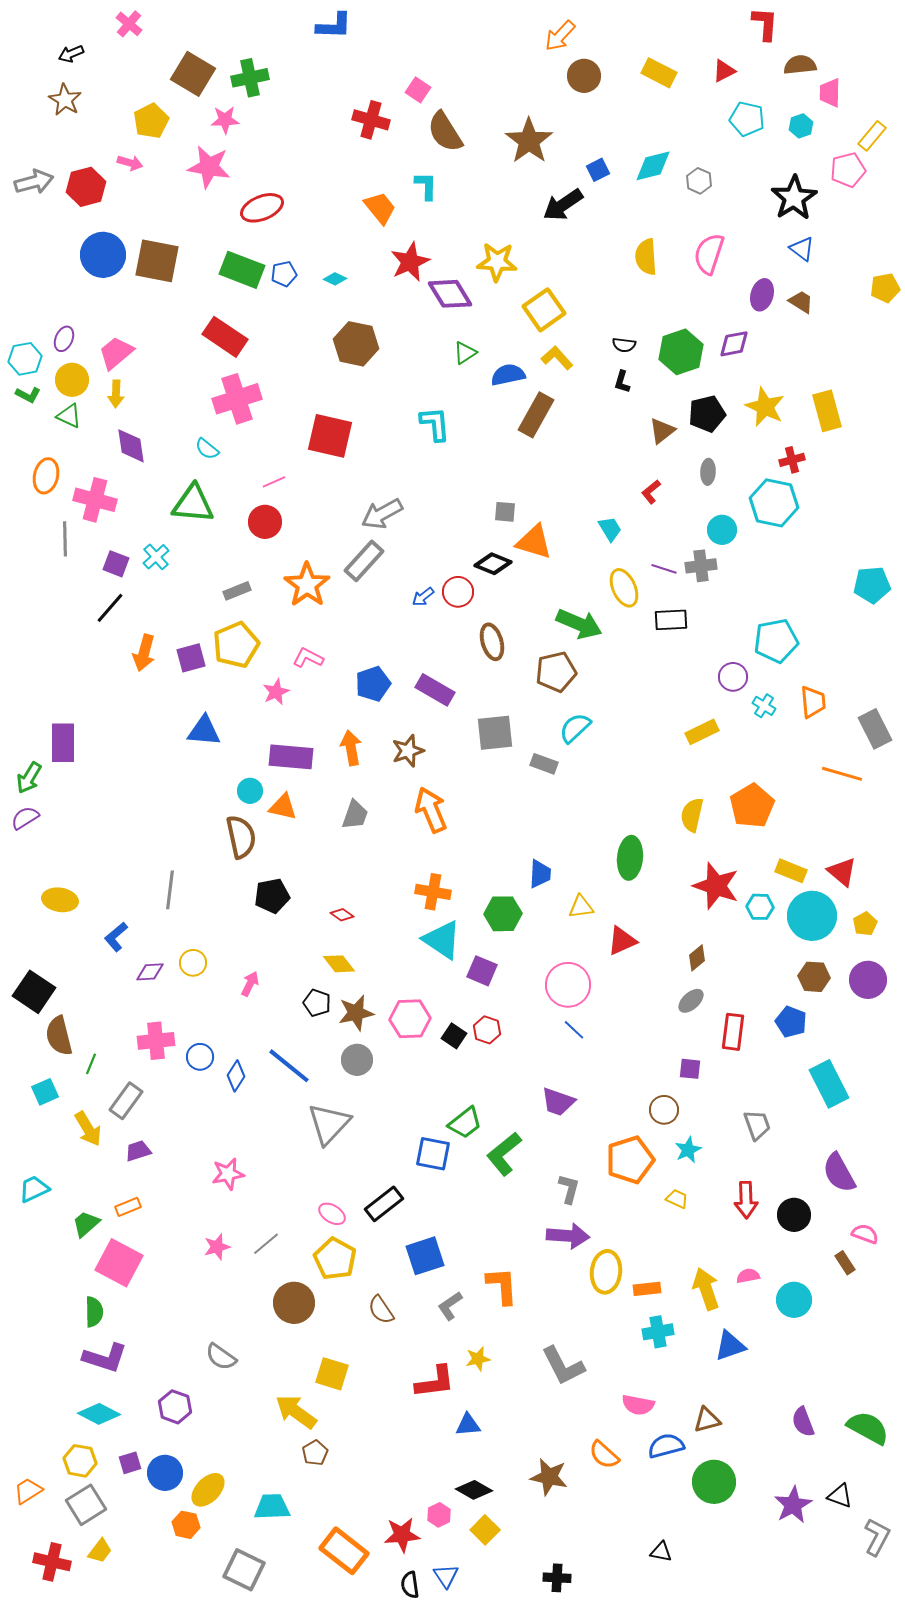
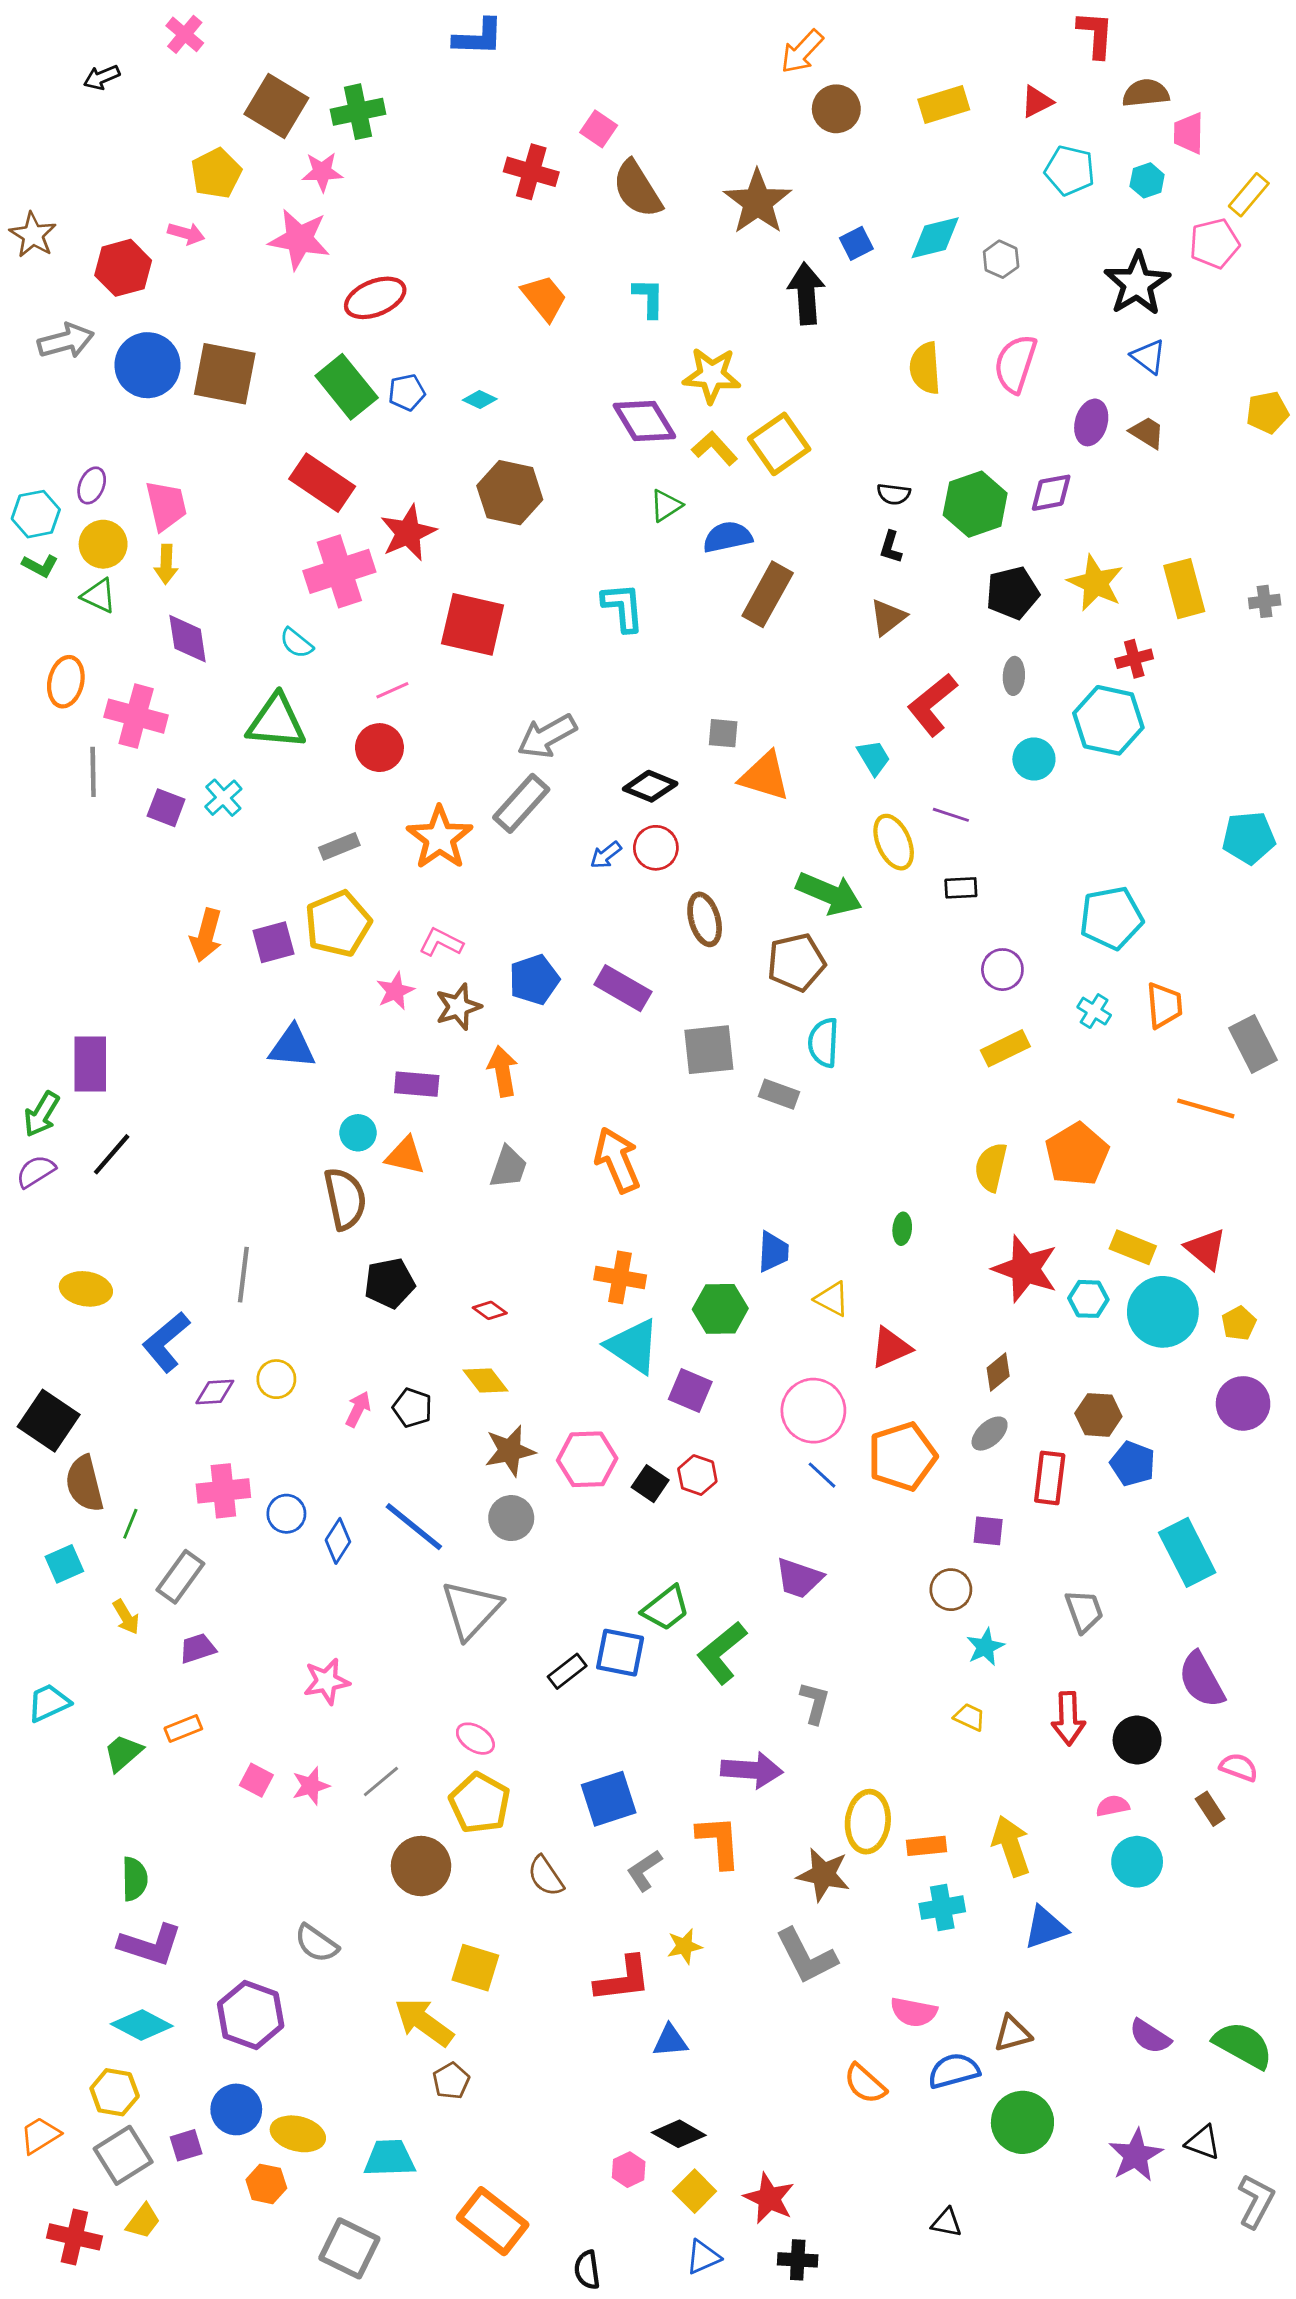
yellow rectangle: (659, 73) -> (944, 105), turned -44
brown star: (65, 100) -> (33, 235), moved
gray arrow: (34, 182) -> (66, 341), moved
cyan L-shape: (426, 186) -> (649, 298), moved
black arrow: (563, 205) -> (806, 294), turned 120
red star: (410, 262) -> (408, 533), moved
green rectangle: (242, 270) -> (347, 387), turned 30
pink trapezoid: (116, 353) -> (166, 506), turned 117
yellow L-shape: (557, 358) -> (715, 448), moved
brown triangle: (662, 431) -> (888, 617), moved
red L-shape: (651, 492) -> (932, 705), size x1.8
black diamond: (493, 564) -> (650, 786), moved
gray cross: (701, 566) -> (1265, 601), moved, size x0.7
black line: (110, 608) -> (112, 1154), moved
black rectangle: (671, 620) -> (961, 888), size x0.7
purple circle: (733, 677) -> (1002, 970), moved
cyan semicircle: (575, 728) -> (823, 1043), turned -44
brown star: (408, 751) -> (458, 1007), moved
purple rectangle: (291, 757) -> (417, 1084), size x0.7
green ellipse: (630, 858) -> (902, 1229), size x0.5
yellow triangle: (581, 907) -> (832, 1299), turned 36
blue L-shape: (116, 937) -> (166, 1342), size x1.4
brown hexagon: (814, 977) -> (1098, 1415), moved
black pentagon: (317, 1003) -> (412, 1408), moved
yellow arrow: (88, 1129) -> (126, 1617), size x0.7
orange pentagon: (630, 1160) -> (902, 1456), moved
black rectangle: (384, 1204) -> (567, 1671), moved, size x0.7
purple arrow: (568, 1236) -> (752, 1770), moved
pink square: (119, 1263) -> (256, 1780), moved, size x0.5
pink semicircle: (748, 1276) -> (1113, 1806), moved
purple hexagon: (175, 1407) -> (251, 2015), size x1.4
purple semicircle: (803, 1422) -> (1150, 2036), turned -36
purple square: (130, 1463) -> (186, 2145), moved
brown star: (549, 1477) -> (823, 1875), moved
yellow ellipse: (208, 1490) -> (298, 2134), turned 60
red star: (402, 1535) -> (769, 2198), moved, turned 30
blue triangle: (446, 1576) -> (703, 2257), moved, turned 40

